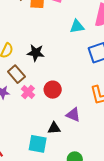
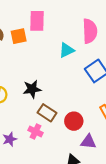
brown rectangle: (16, 74) -> (47, 113), moved
red circle: (53, 90) -> (74, 121), moved

